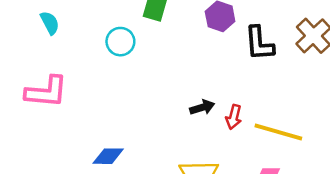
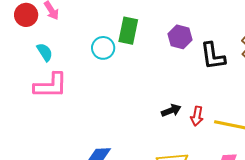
cyan circle: (120, 42) -> (103, 48), moved
pink L-shape: (46, 92) -> (51, 86), moved

